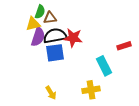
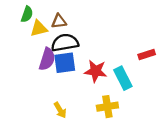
green semicircle: (40, 12) -> (27, 14), moved
purple semicircle: (38, 37) -> (47, 59), moved
red star: (73, 38) -> (96, 71), moved

